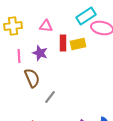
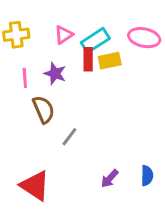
cyan rectangle: (86, 16) -> (95, 40), moved
pink triangle: (46, 26) -> (64, 35), turned -40

